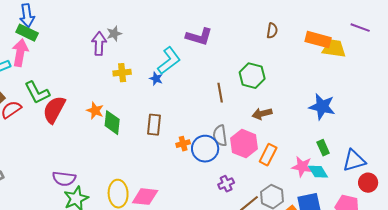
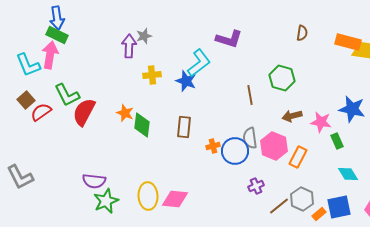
blue star: (156, 79) -> (186, 81), size x1.5
green rectangle: (323, 148) -> (337, 141), moved
pink star: (302, 167) -> (321, 122), moved

